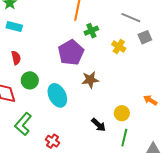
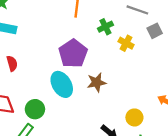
green cross: (91, 31) -> (105, 27), moved
green circle: (30, 80) -> (35, 109), moved
cyan ellipse: (57, 95) -> (62, 84), moved

